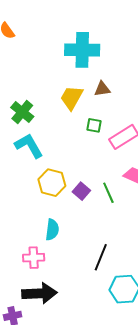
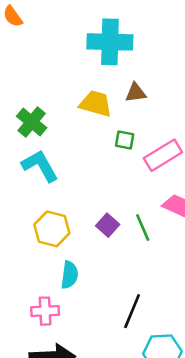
yellow trapezoid: (72, 98) -> (96, 104), turned 76
yellow hexagon: (52, 183) -> (52, 229), moved

